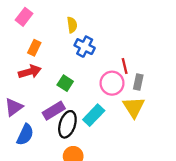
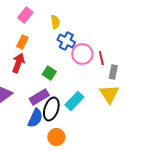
pink rectangle: (24, 17) -> (25, 15), moved
red arrow: (30, 72) -> (18, 63), turned -54
pink circle: (112, 83) -> (82, 54), moved
blue semicircle: (25, 135) -> (35, 118), moved

